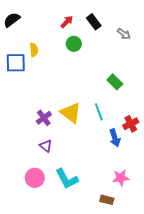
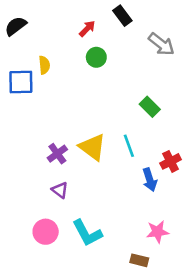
black rectangle: (94, 22) -> (122, 16), moved
gray arrow: (124, 34) -> (161, 44), size x1.5

